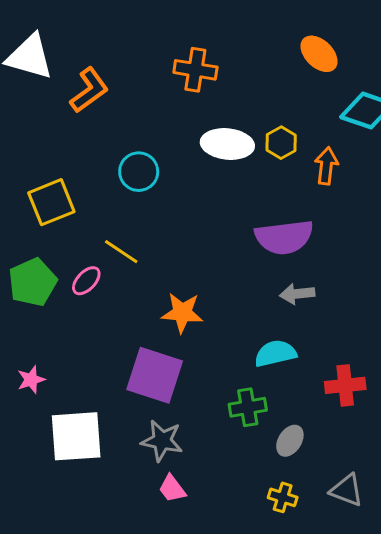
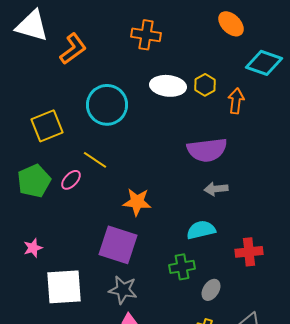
cyan circle: (139, 172) -> (107, 105), size x1.5

